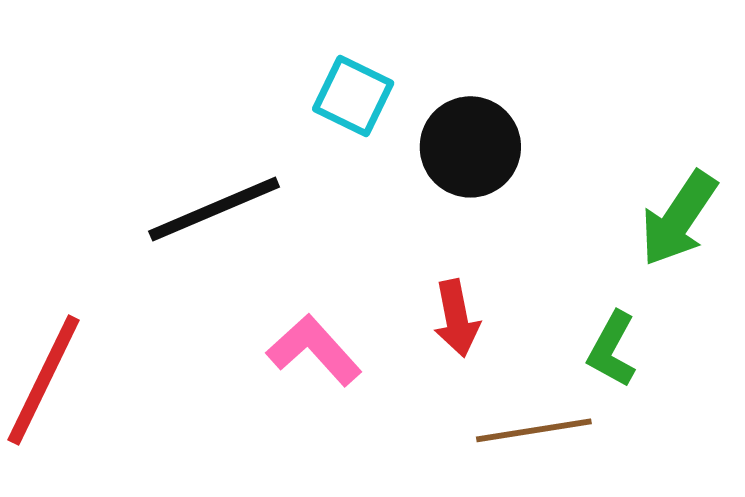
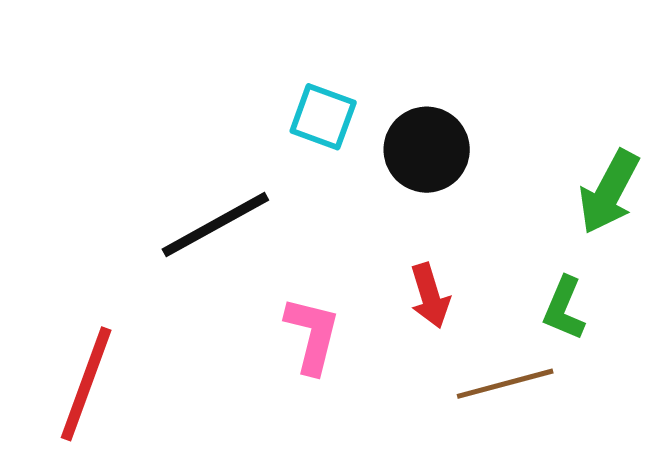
pink L-shape: (314, 350) -> (312, 335), turned 62

